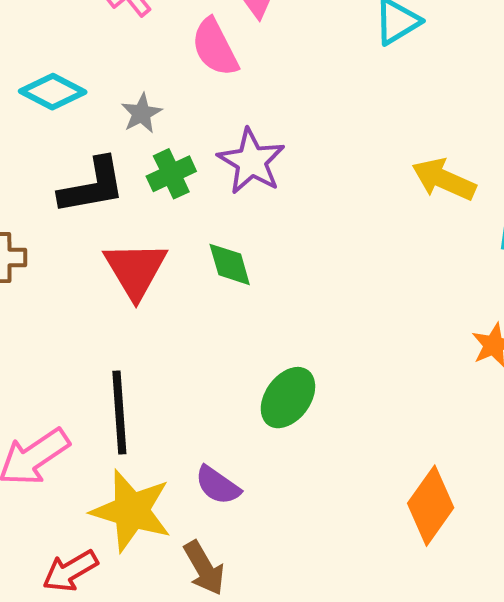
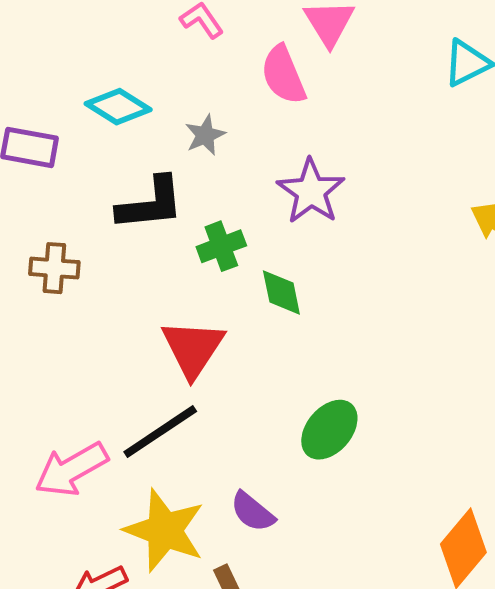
green cross: (171, 174) -> (221, 246), moved
red triangle: (135, 270) -> (193, 348), moved
black line: (119, 412) -> (160, 432), turned 56

